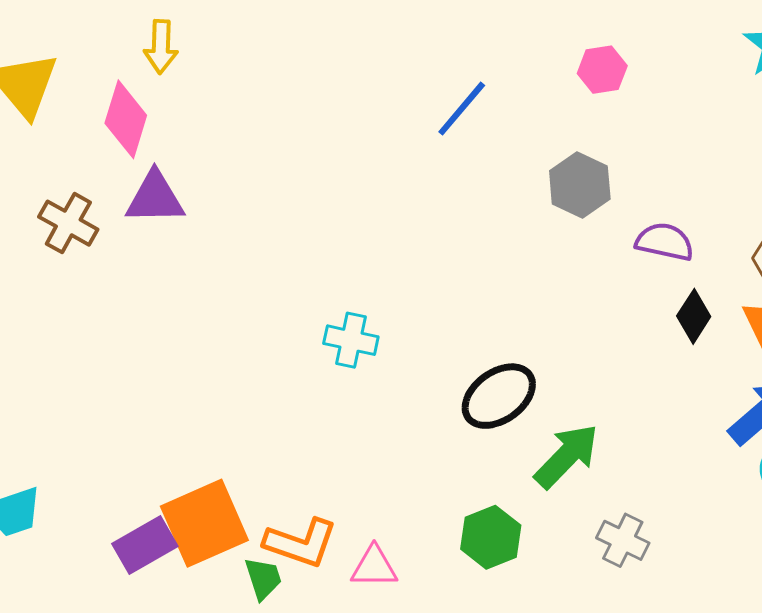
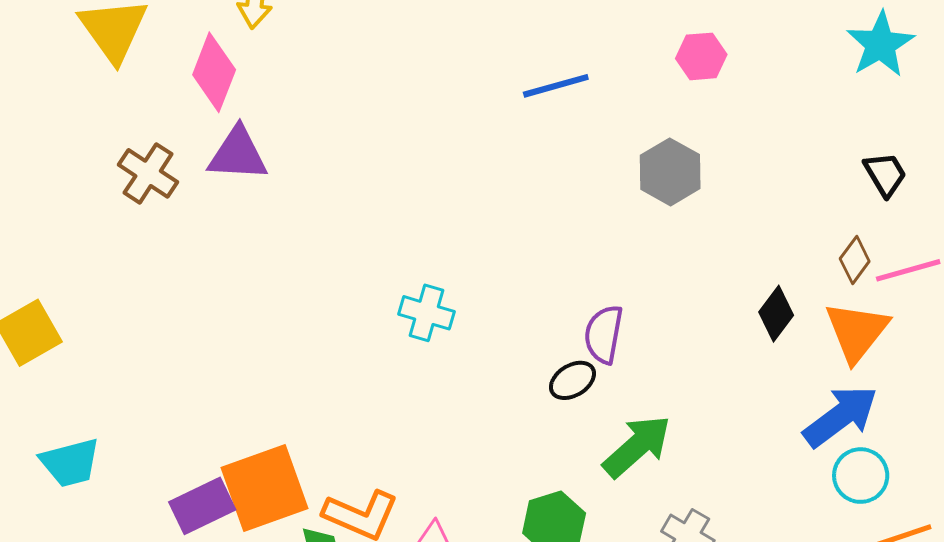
blue line: (462, 109) -> (556, 86), turned 30
purple semicircle: (665, 242) -> (604, 334), moved, turned -96
black ellipse: (499, 396) -> (572, 380), size x0.6

